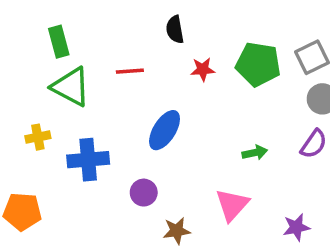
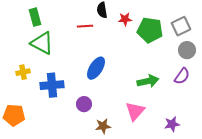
red star: (203, 69) -> (125, 19), moved
red line: (130, 71) -> (85, 26), moved
green arrow: (255, 153) -> (148, 81), size x1.5

